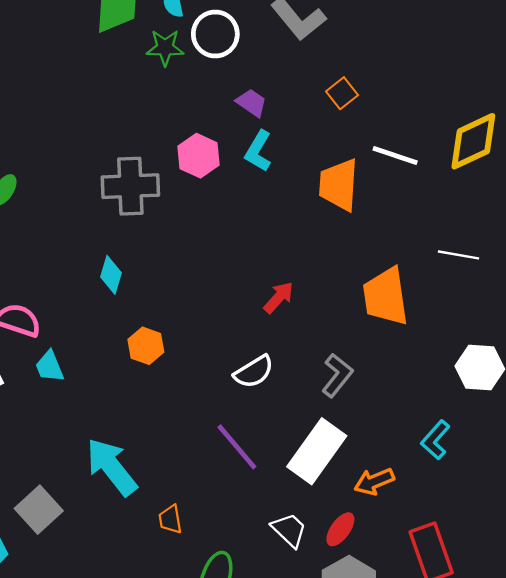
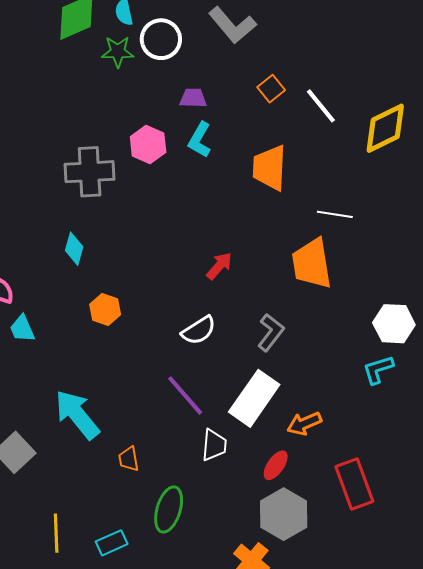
purple trapezoid: (251, 103) -> (193, 98), turned -32
white line: (395, 155) -> (321, 106), moved, turned 33
white line: (459, 255) -> (335, 214), moved
cyan L-shape: (435, 440) -> (378, 370), moved, turned 32
white trapezoid: (289, 530) -> (214, 445), moved, turned 52

